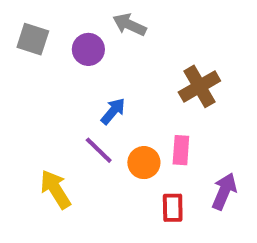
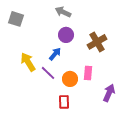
purple circle: (88, 49) -> (66, 35), moved
yellow arrow: (55, 189) -> (28, 62), moved
red rectangle: (173, 208) -> (64, 102), moved

